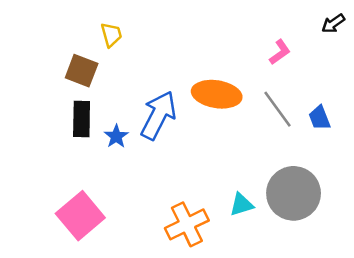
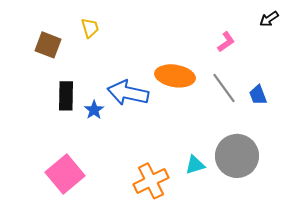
brown square: (82, 71) -> (48, 45), moved
blue arrow: (158, 115) -> (128, 93), turned -105

